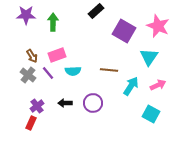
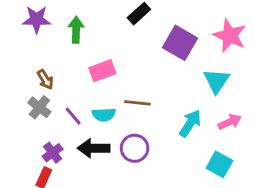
pink rectangle: (57, 55) -> (102, 71), moved
brown line: (109, 70) -> (137, 103), moved
cyan semicircle: (73, 71) -> (104, 115), moved
purple line: (48, 73) -> (73, 116), moved
black arrow: (65, 103) -> (94, 148), size x1.5

